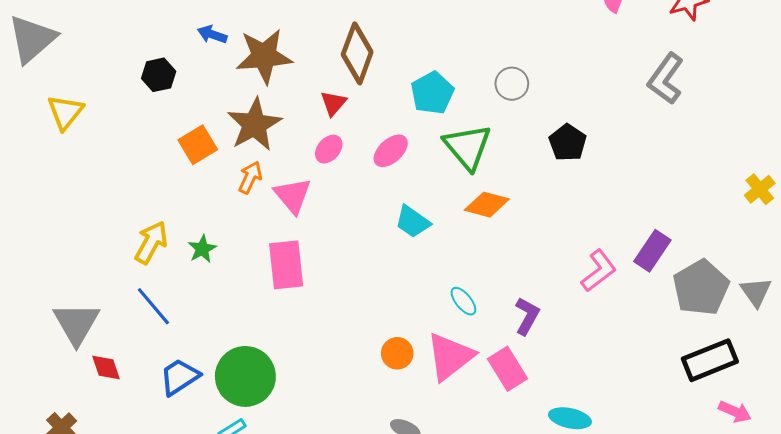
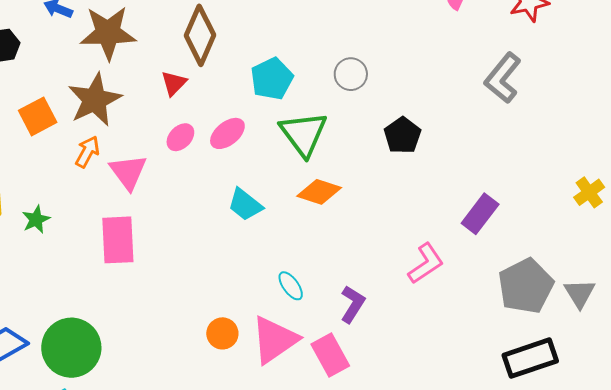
pink ellipse: (329, 149) -> (180, 137), moved
purple rectangle: (652, 251) -> (480, 214), moved

